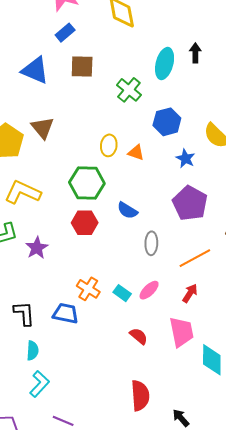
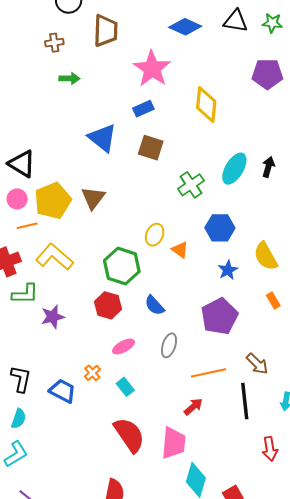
orange cross: (88, 289) -> (92, 373), size x0.7
pink ellipse: (149, 290) -> (123, 346), moved
red semicircle: (139, 336) -> (129, 435), size x1.8

